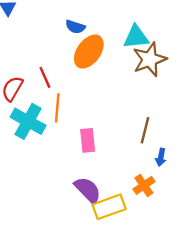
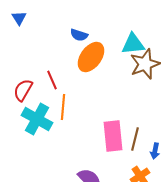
brown line: (145, 130) -> (135, 139), moved
pink rectangle: (88, 140) -> (113, 136), moved, size x1.4

